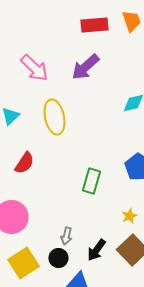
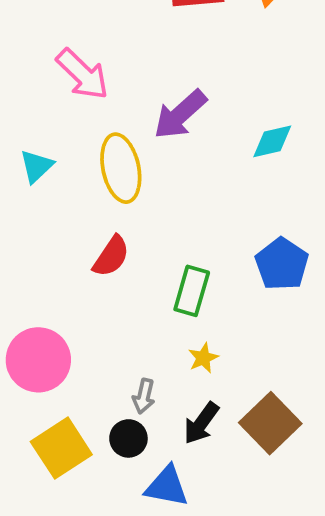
purple arrow: (85, 67) -> (180, 114), moved
red semicircle: (24, 163) -> (111, 256), moved
yellow star: (129, 216) -> (203, 358), moved

